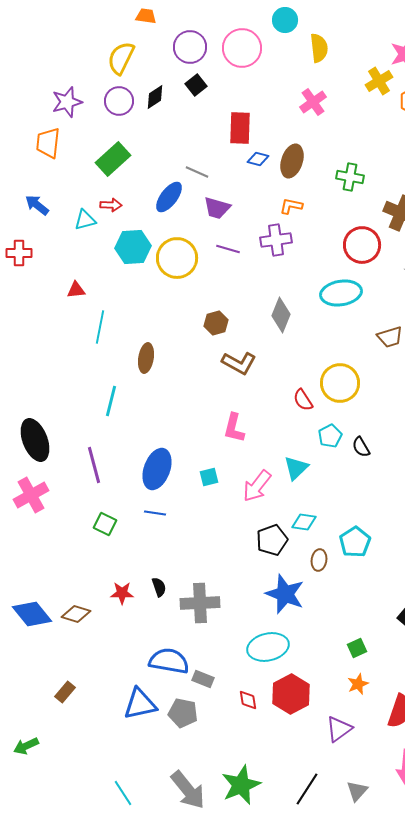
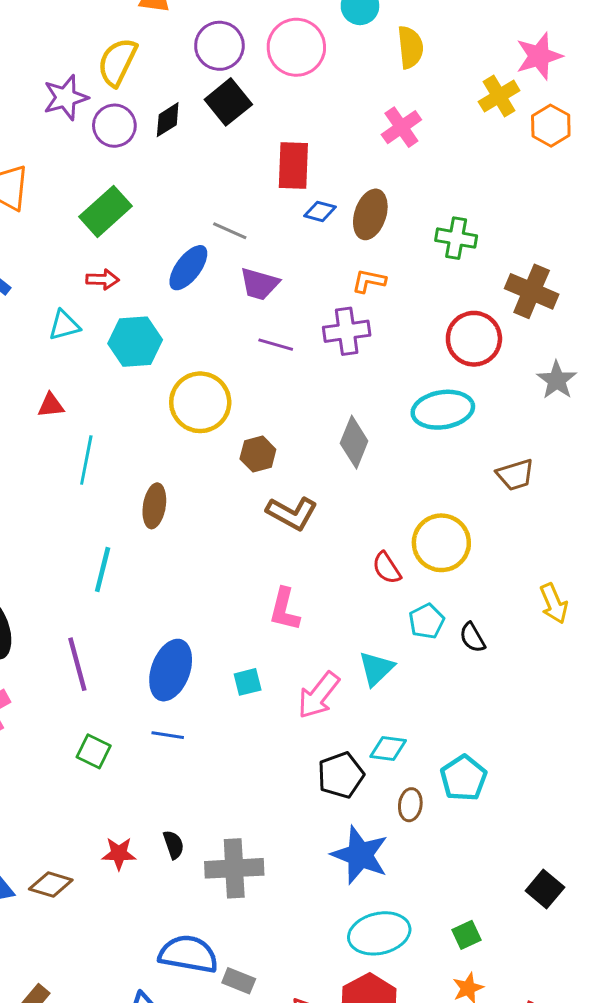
black square: (196, 85) -> (228, 102), size x1.4
purple star: (67, 102) -> (66, 98), moved
cyan triangle: (85, 220) -> (64, 325), moved
yellow circle: (177, 258) -> (200, 402), moved
cyan ellipse: (268, 647) -> (379, 933), moved

